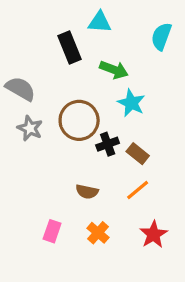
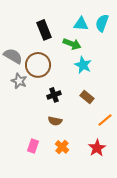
cyan triangle: (100, 22) -> (81, 24), moved
brown circle: (79, 120) -> (38, 65), moved
black cross: (108, 144) -> (54, 95), moved
orange line: (138, 190) -> (105, 120), moved

